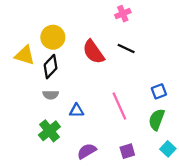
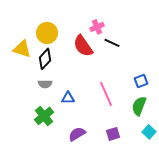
pink cross: (123, 14) -> (97, 27), moved

